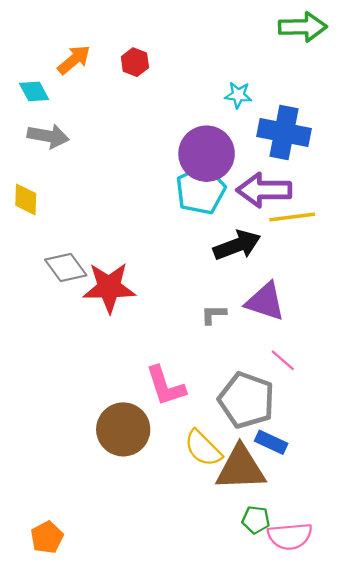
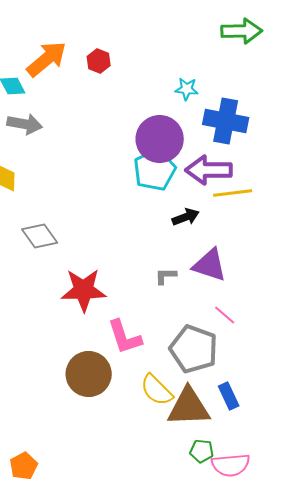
orange arrow: (74, 60) -> (47, 59), size x1.4
black arrow: (237, 245) -> (186, 217), size x0.7
red star: (109, 287) -> (84, 290), moved
blue rectangle: (271, 442) -> (229, 396), moved, turned 40

